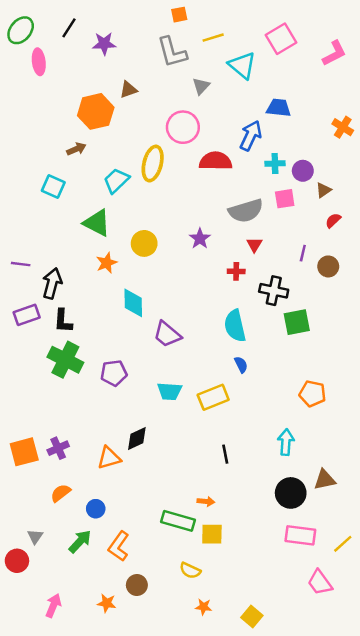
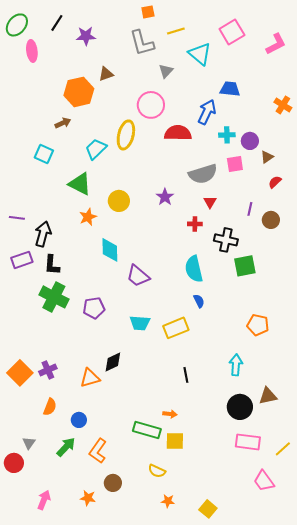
orange square: (24, 452) -> (20, 373), turned -30
orange semicircle: (61, 493) -> (50, 407), turned 150

